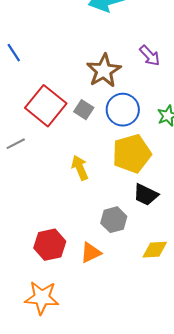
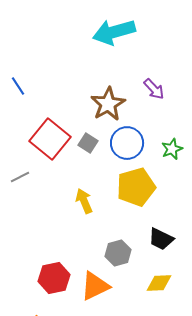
black trapezoid: (146, 195) -> (161, 239), moved
orange triangle: (91, 253) -> (95, 286), size x1.4

